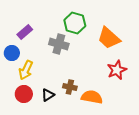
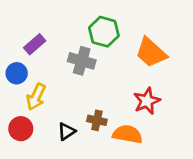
red star: (117, 70) -> (147, 101), moved
red circle: (24, 94) -> (21, 129), moved

